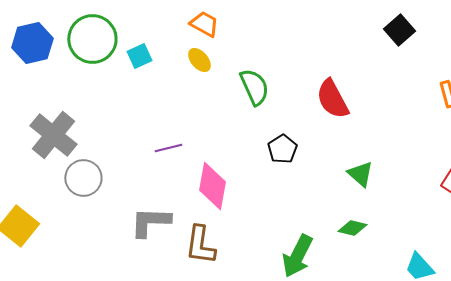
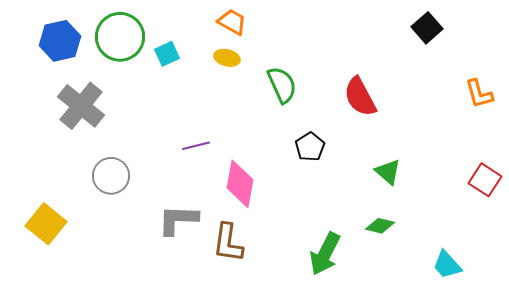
yellow ellipse: (199, 60) -> (227, 58), turned -35
gray cross: (53, 135) -> (81, 106), moved

